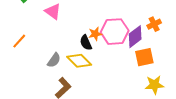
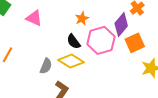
pink hexagon: (115, 32) -> (101, 40), moved
orange star: (95, 34) -> (82, 18), moved

